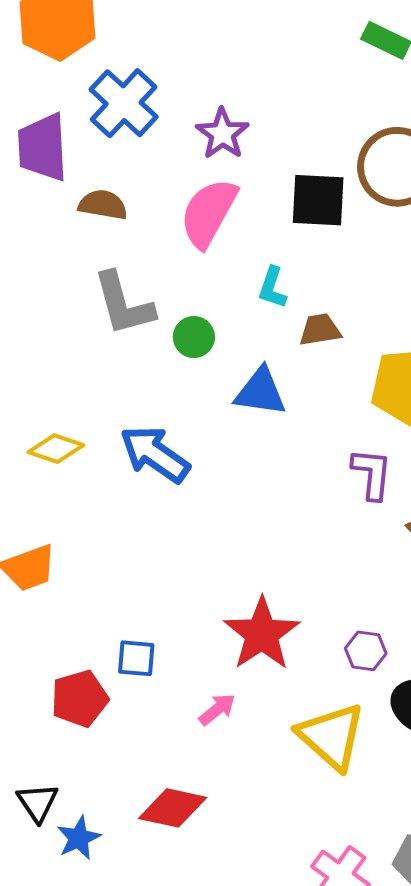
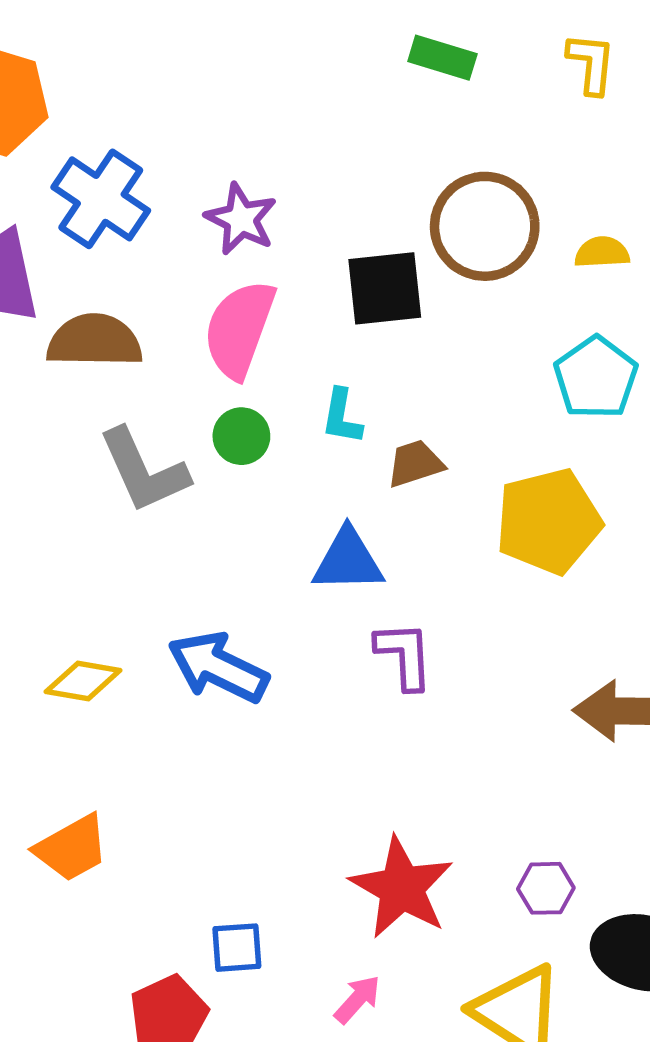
brown semicircle: (103, 205) -> (94, 341), size x1.4
green circle: (194, 337) -> (241, 436), moved
purple L-shape: (372, 474) -> (404, 655), moved

